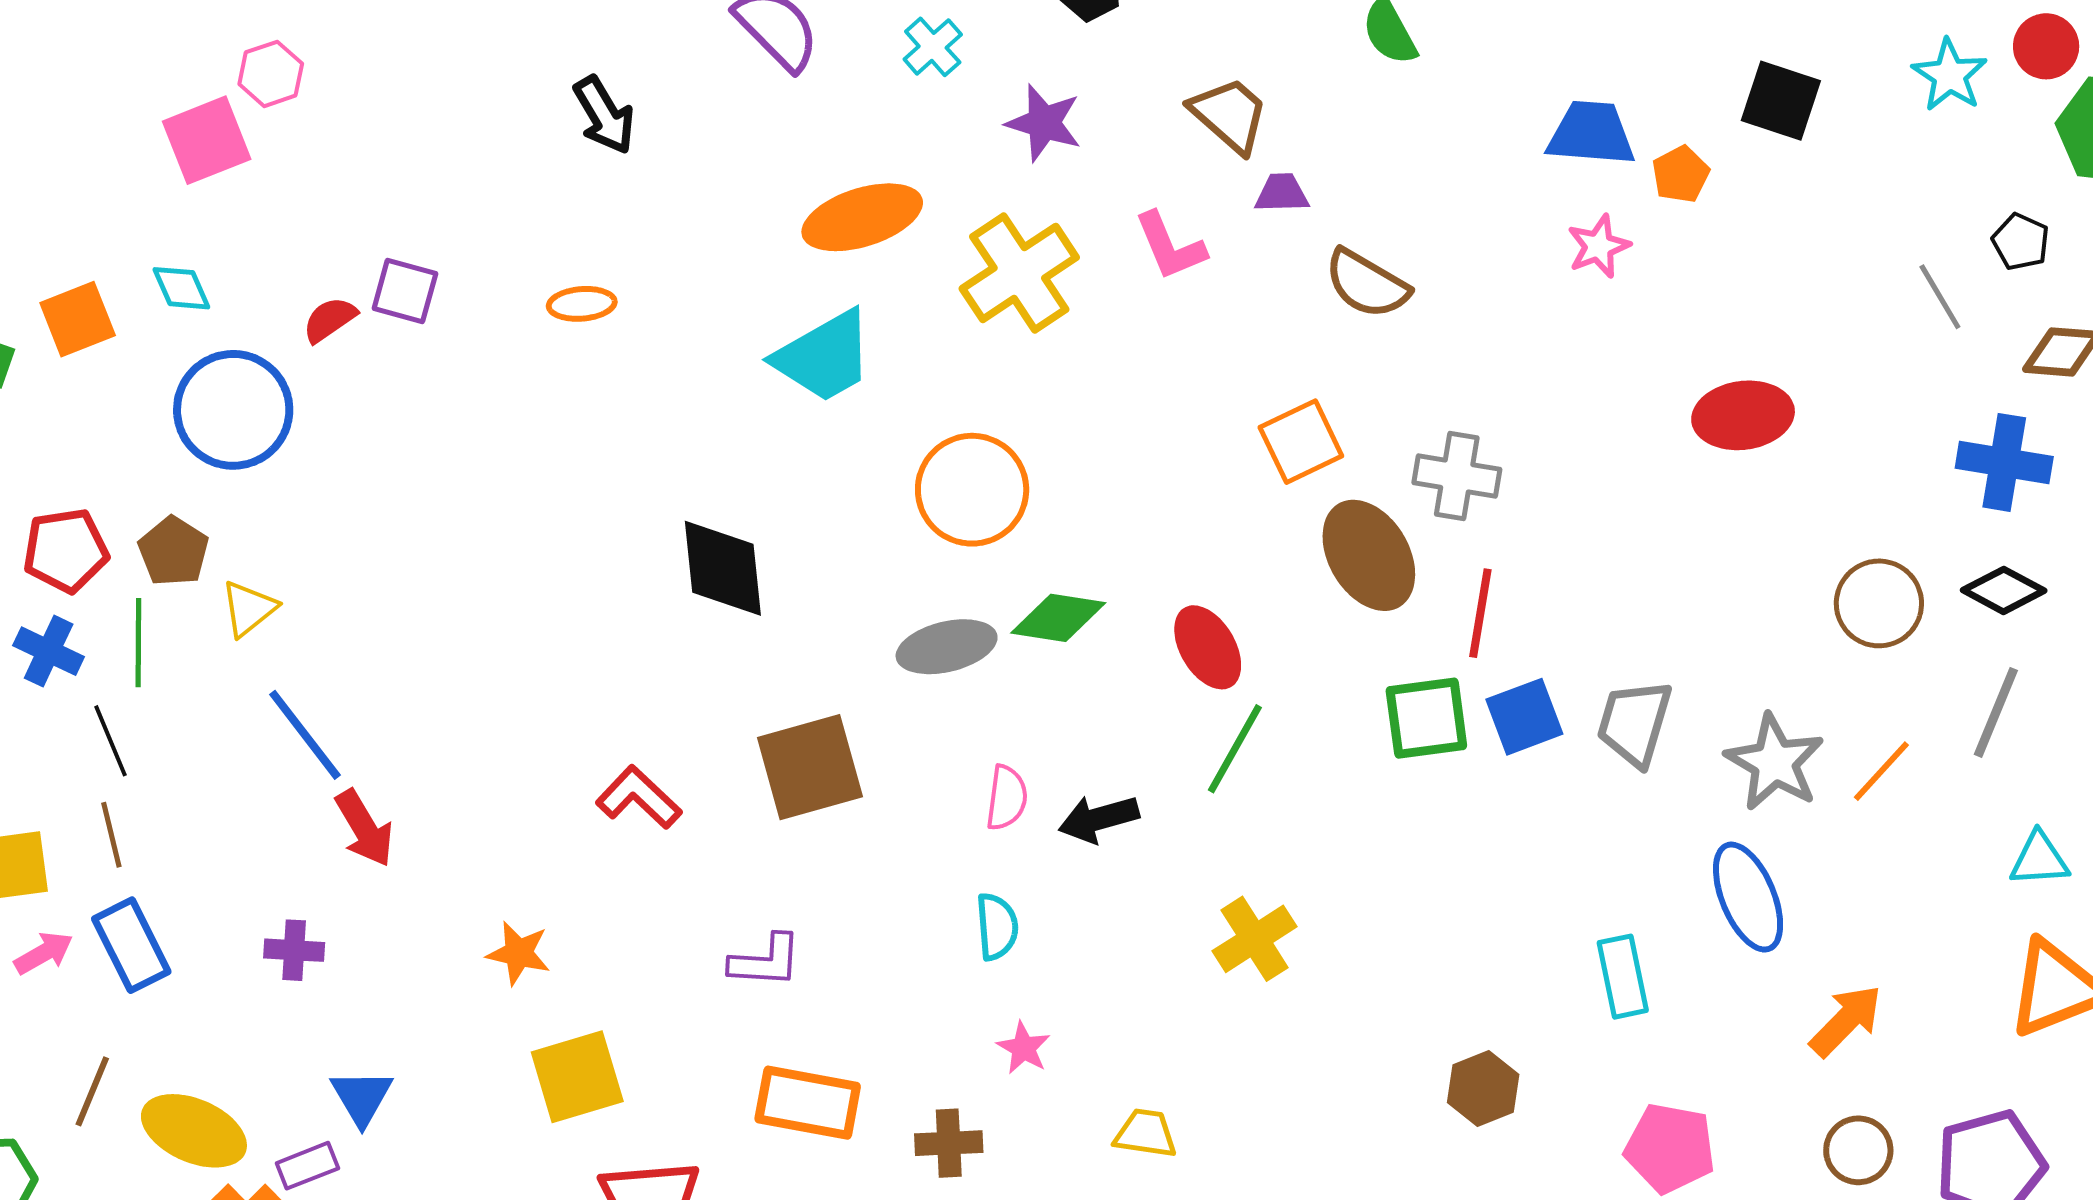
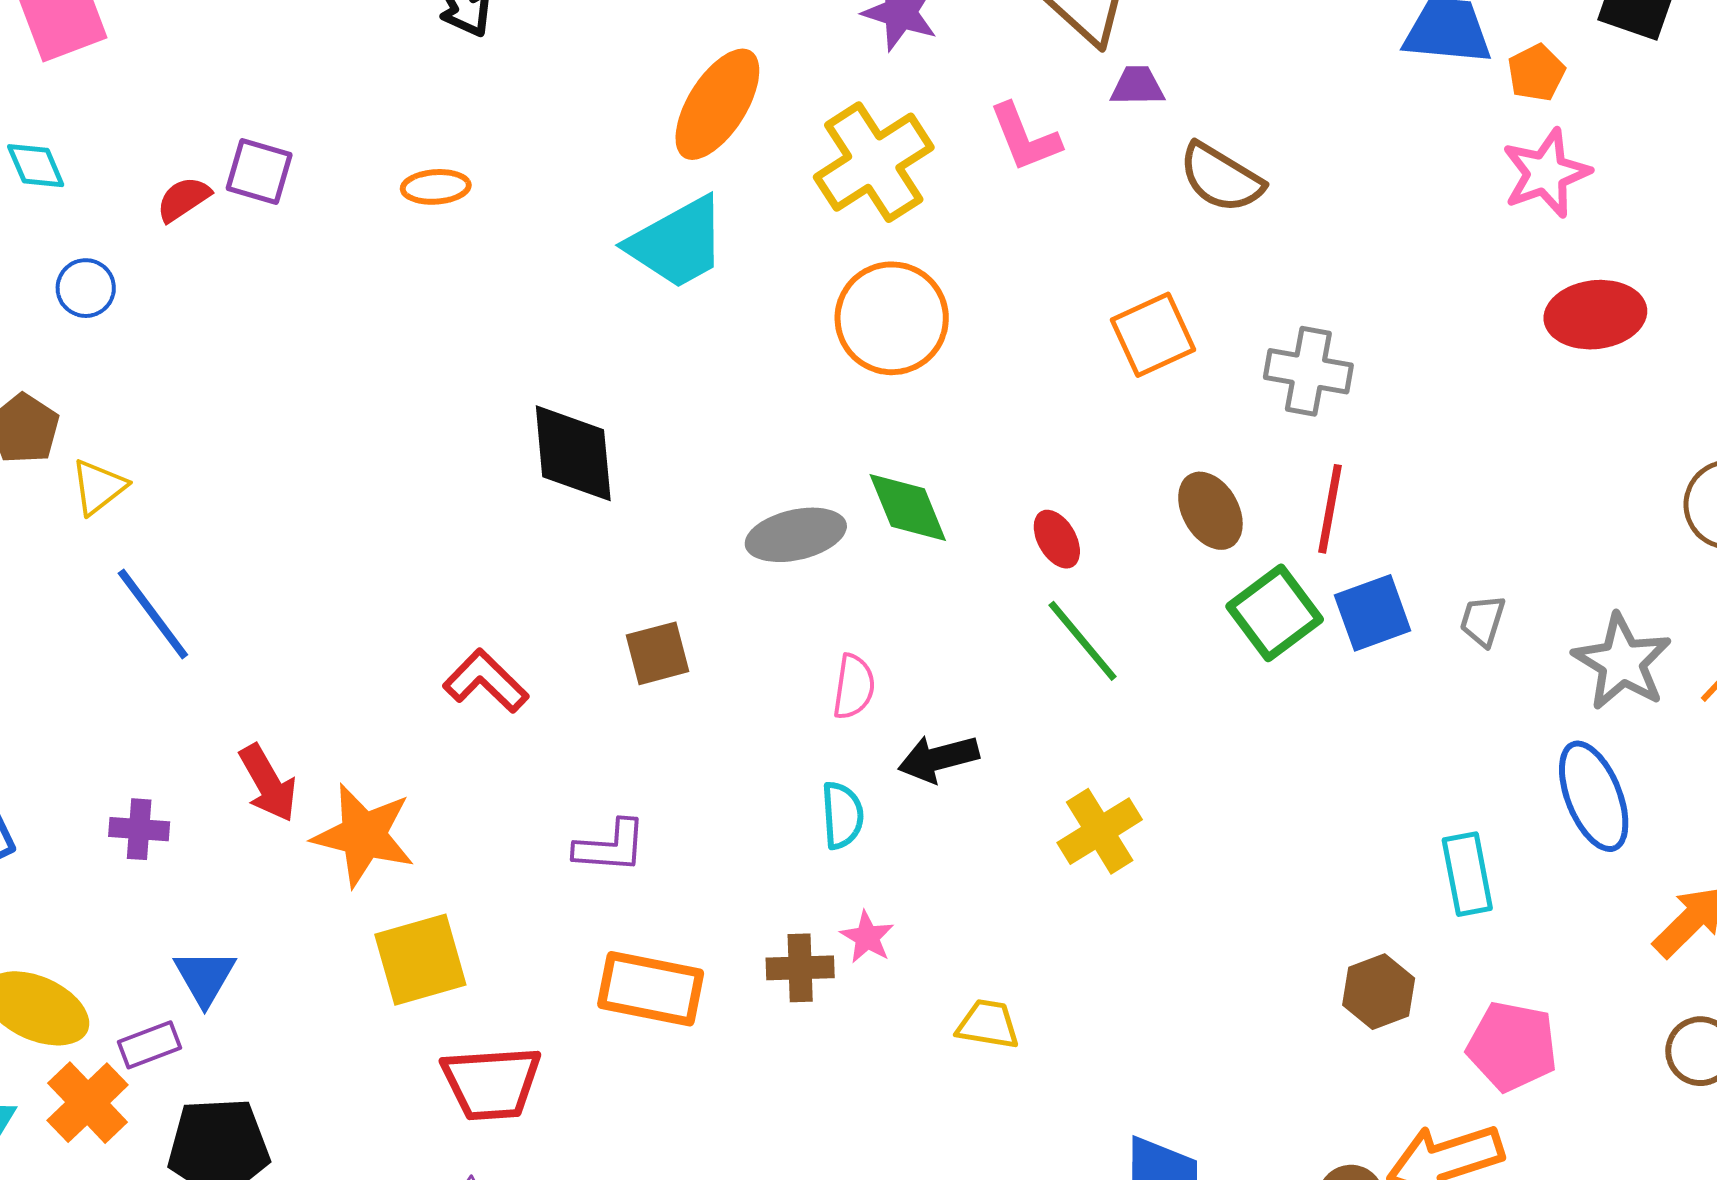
orange ellipse: (862, 217) -> (717, 104), turned -41
pink star: (1599, 246) -> (1546, 173), moved, size x1.4
blue circle: (233, 410) -> (86, 288), size x0.5
orange circle: (972, 490) -> (892, 318), moved
brown ellipse: (1369, 555) -> (1210, 511), moved, size x0.7
green diamond: (1058, 618) -> (908, 508), turned 58
red ellipse: (1208, 647) -> (1057, 539), size x0.7
green square: (1426, 718) -> (1275, 613), turned -30
gray trapezoid: (1634, 723) -> (1483, 621), size x0.6
green line: (1235, 749) -> (1083, 641), turned -70
brown square: (810, 767) -> (657, 653), size x0.6
black arrow: (1099, 819) -> (938, 758), moved
red arrow: (364, 828) -> (268, 783), moved
orange star: (519, 953) -> (364, 835), size x1.6
brown hexagon: (1483, 1089) -> (1379, 992), moved
brown cross: (949, 1143) -> (800, 968), moved

